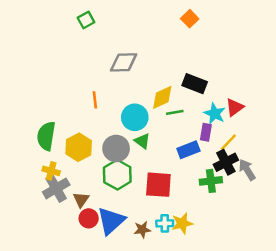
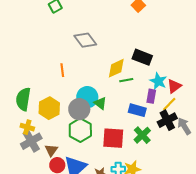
gray diamond: (124, 62) -> (85, 40), turned 55
red triangle: (235, 107) -> (174, 86), moved
cyan circle: (135, 117) -> (87, 97), moved
blue rectangle: (188, 150) -> (137, 110), turned 36
green cross: (211, 181) -> (142, 135), moved, turned -36

